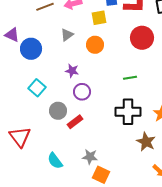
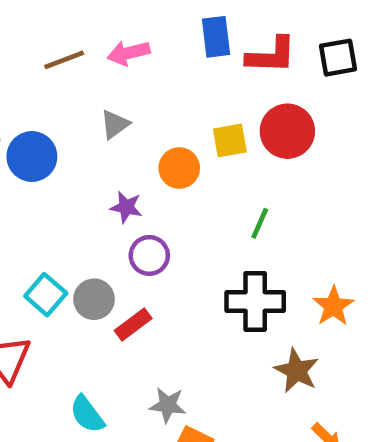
yellow square: (99, 18) -> (230, 140), moved
orange circle: (95, 45) -> (179, 168), moved
green line: (130, 78) -> (260, 223), turned -56
cyan square: (37, 88) -> (46, 295), moved

